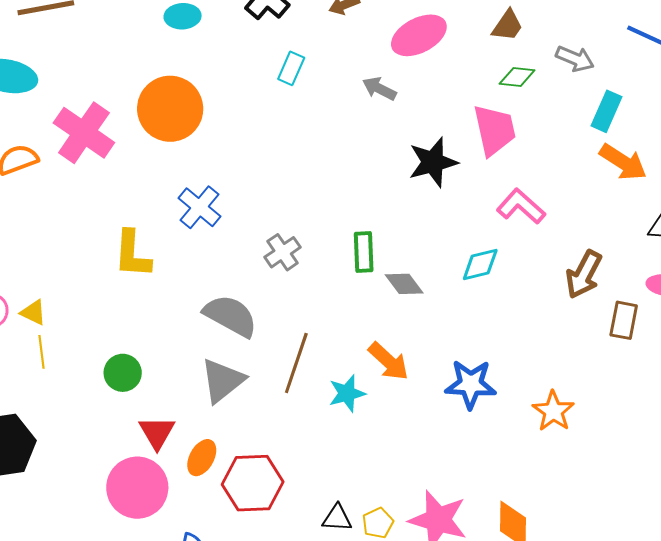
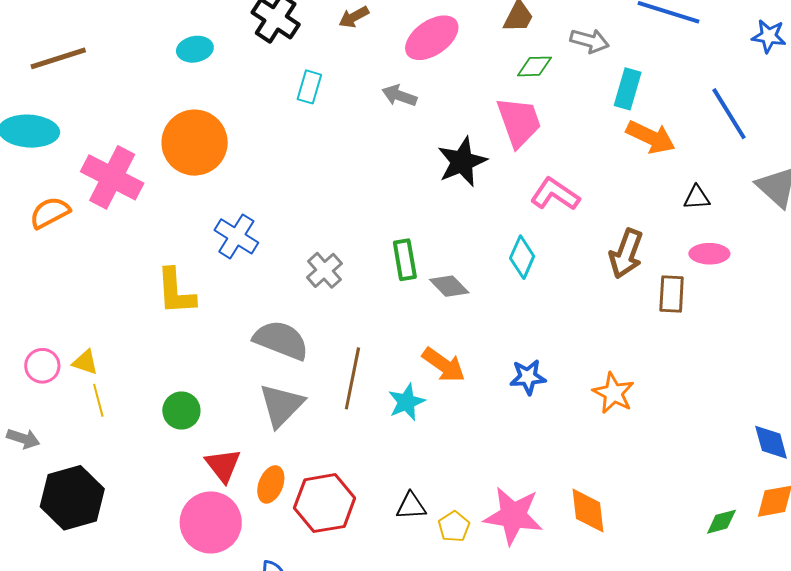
cyan diamond: (480, 265) -> (522, 257), turned -45
blue star: (471, 384) -> (528, 377), size x0.7
black triangle: (337, 518) -> (411, 506), moved

